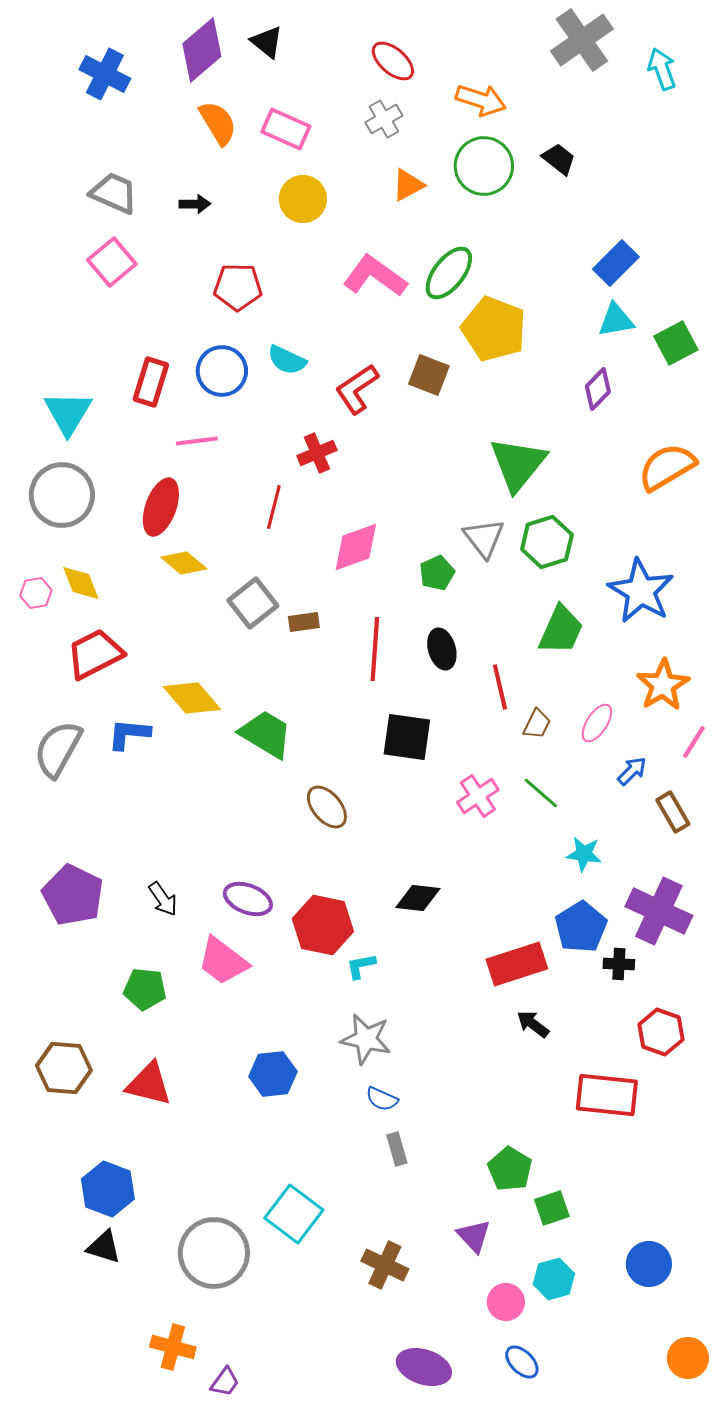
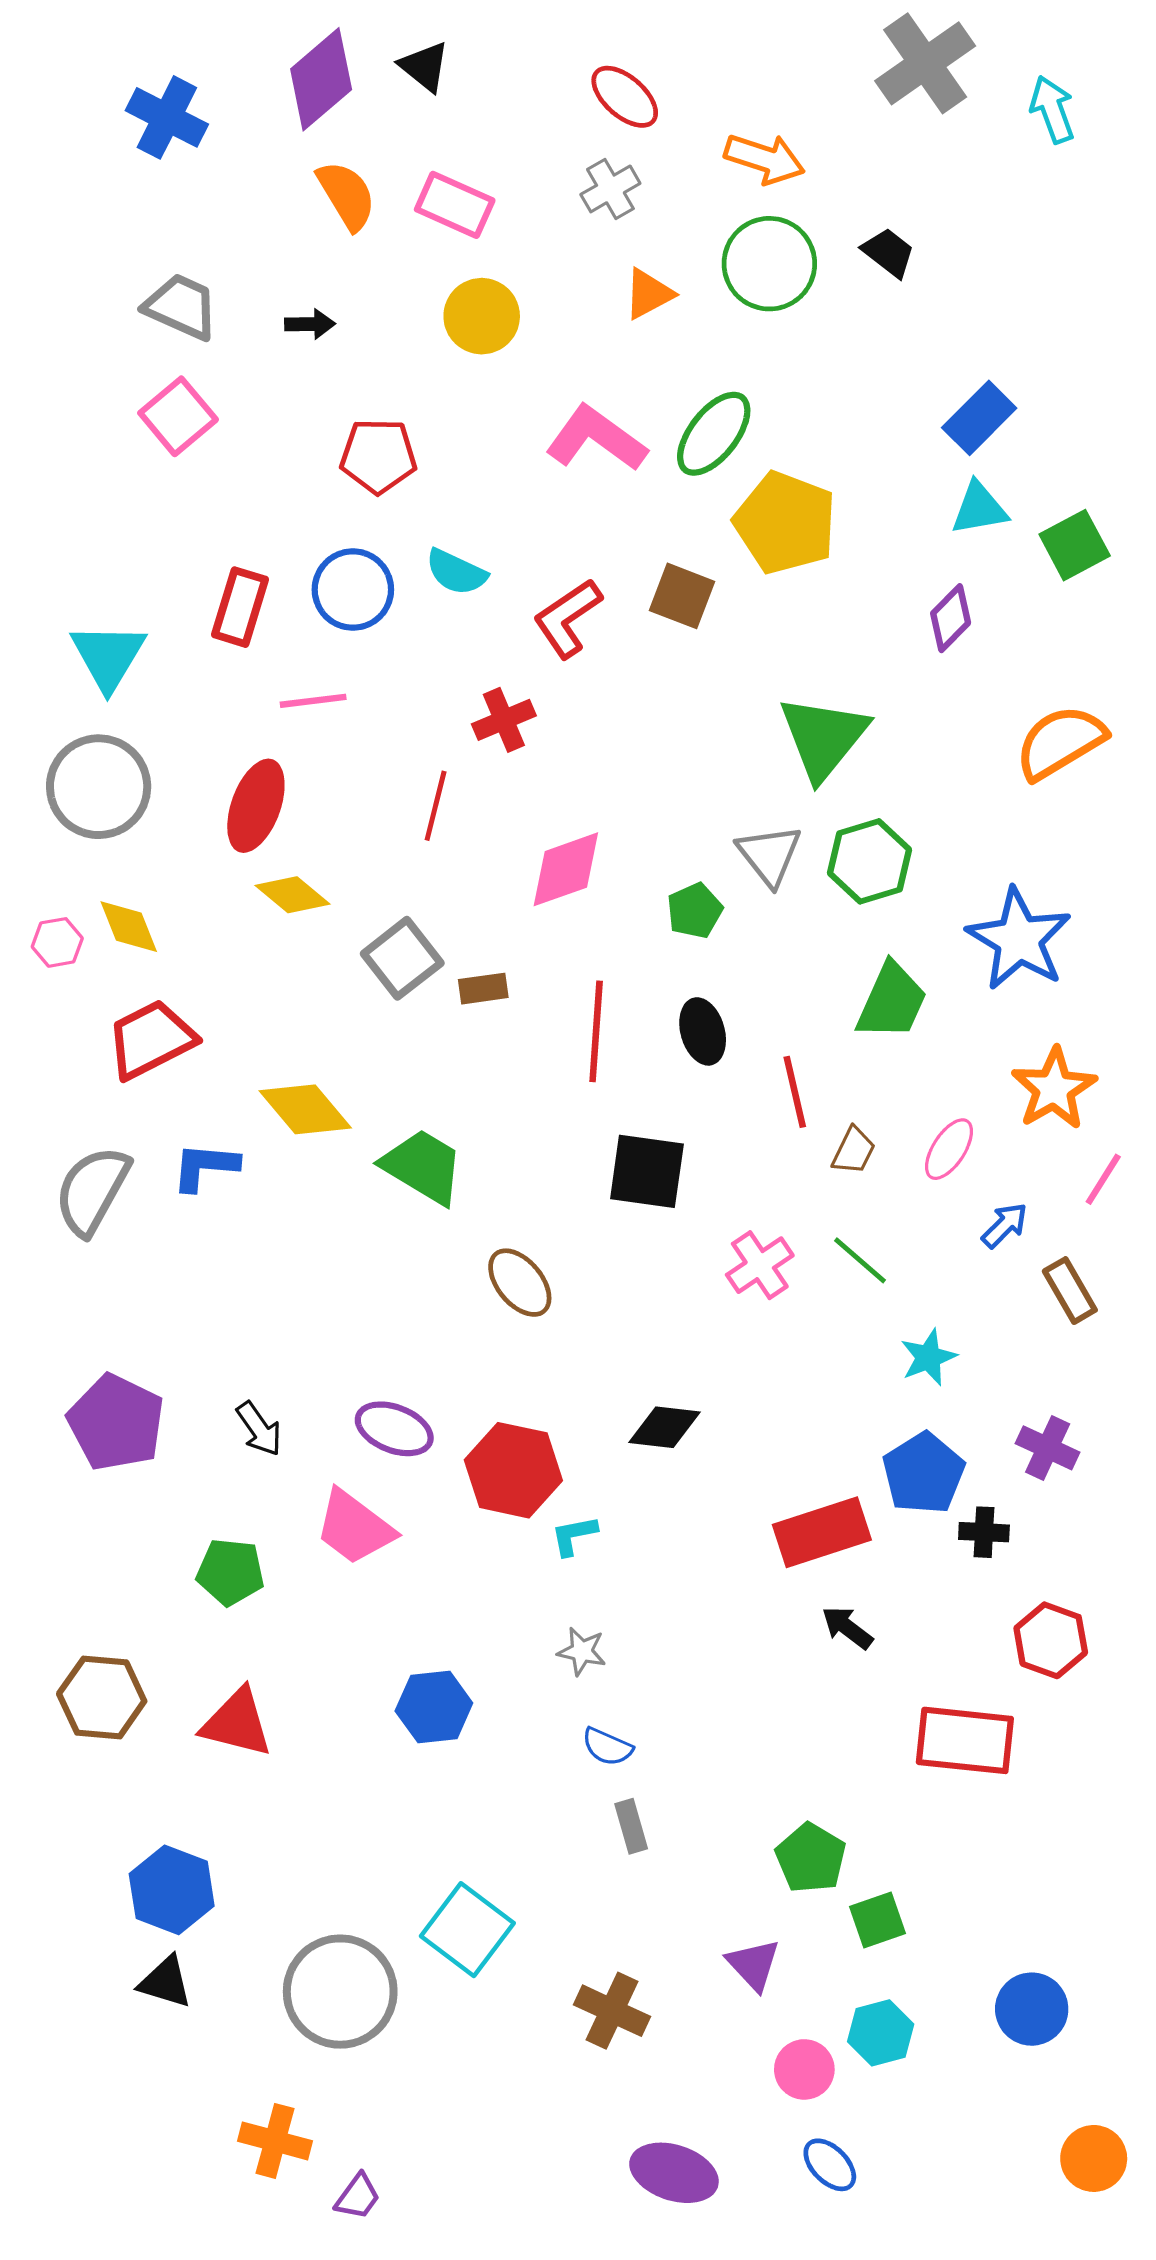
cyan star: (584, 854) -> (928, 1357), turned -30
purple cross: (659, 911) -> (1048, 1448), size x0.6
gray star: (366, 1039) -> (582, 1651), size x0.6

